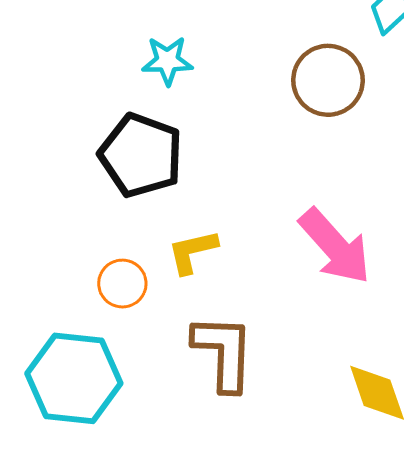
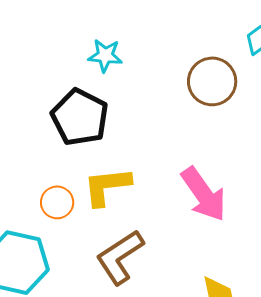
yellow L-shape: (192, 252) -> (107, 186), size x1.4
brown L-shape: (223, 353) -> (120, 257), turned -132

